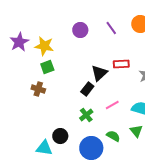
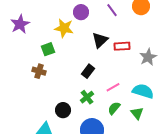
yellow star: (44, 46) -> (64, 28), moved
black triangle: (99, 73) -> (100, 40), moved
black circle: (60, 136) -> (63, 110), moved
green semicircle: (113, 136) -> (114, 108), moved, turned -80

